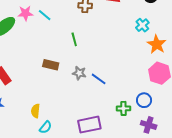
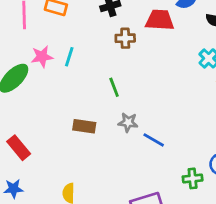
cyan line: (45, 15) -> (69, 57), turned 72
gray star: (79, 73) -> (128, 122), moved

